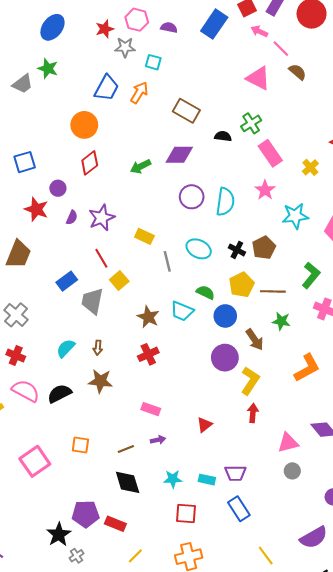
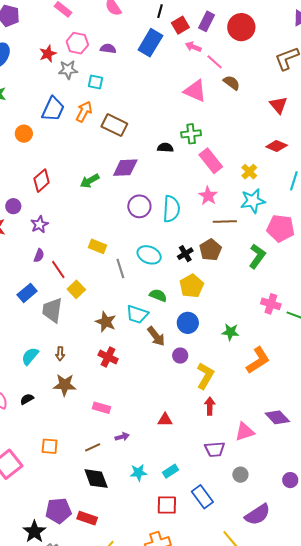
brown rectangle: (186, 111) -> (114, 125), moved
green cross: (251, 123) -> (191, 134), turned 30
orange circle: (84, 125) -> (24, 134), moved, size x0.7
cyan star: (295, 216) -> (253, 201), moved
purple semicircle: (72, 218) -> (39, 255), moved
purple star: (102, 218) -> (39, 224), moved, size x0.7
black cross: (237, 250) -> (185, 254), turned 35
green L-shape: (311, 275) -> (257, 256), moved
brown line: (273, 291) -> (225, 222), moved
blue circle: (225, 316) -> (188, 323), moved
green star: (281, 321) -> (230, 332), moved
brown arrow: (255, 340) -> (156, 336), moved
red cross: (148, 354) -> (108, 357), turned -36
purple circle: (225, 358) -> (180, 356), size x0.6
black semicircle: (59, 394) -> (27, 399), size x0.6
pink rectangle: (151, 409) -> (102, 408), moved
red triangle: (205, 425) -> (165, 420), turned 42
gray circle: (292, 471) -> (240, 475), moved
purple trapezoid: (235, 473) -> (215, 449), moved
cyan rectangle: (207, 480) -> (171, 471), turned -42
red square: (186, 514) -> (167, 505), moved
purple semicircle: (314, 537) -> (258, 514), moved

